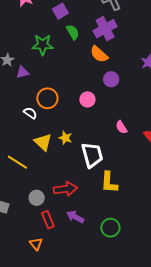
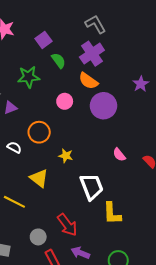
purple circle: (111, 79) -> (103, 106), size x1.6
pink circle: (87, 99) -> (65, 101), moved
white semicircle: (30, 113) -> (14, 147), moved
yellow star: (65, 138) -> (66, 156), moved
red arrow: (65, 189) -> (67, 225), turned 65

